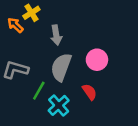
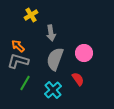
orange arrow: (15, 25) -> (18, 46), moved
green line: (39, 91) -> (25, 83), moved

